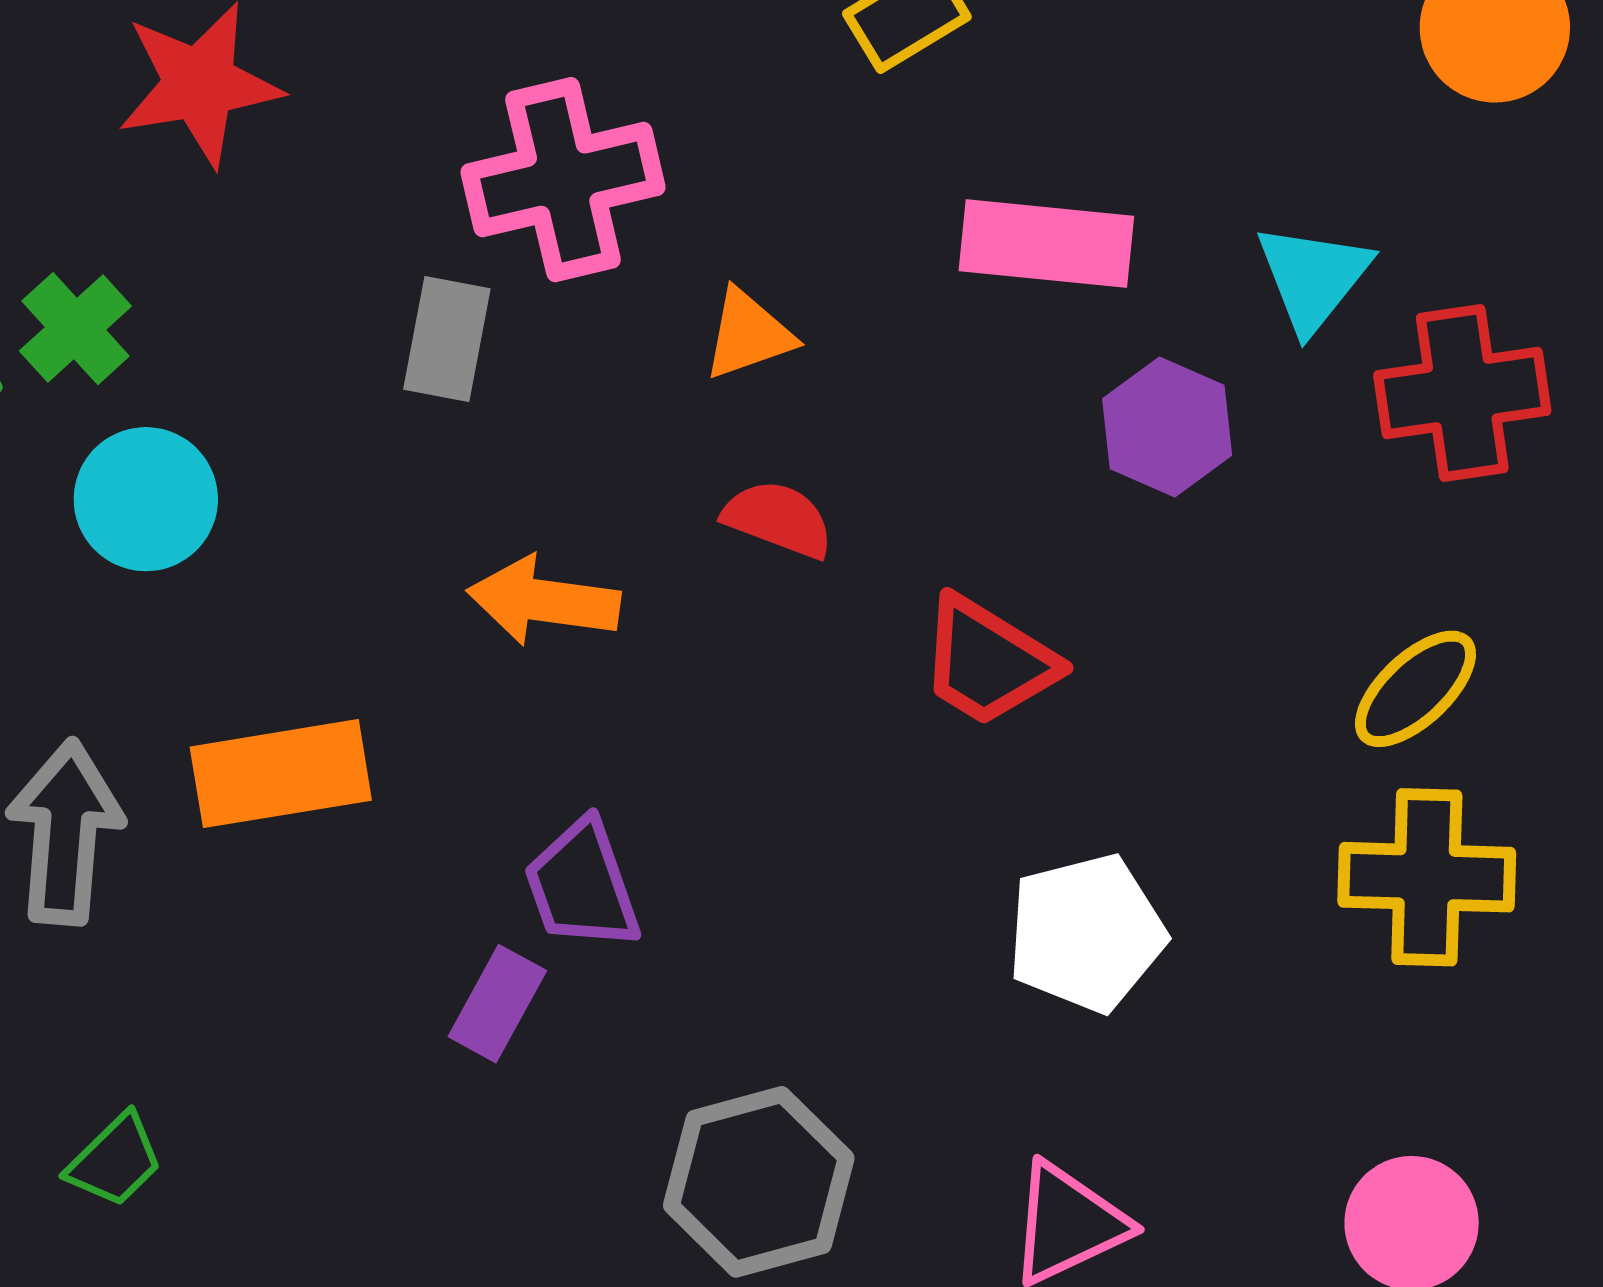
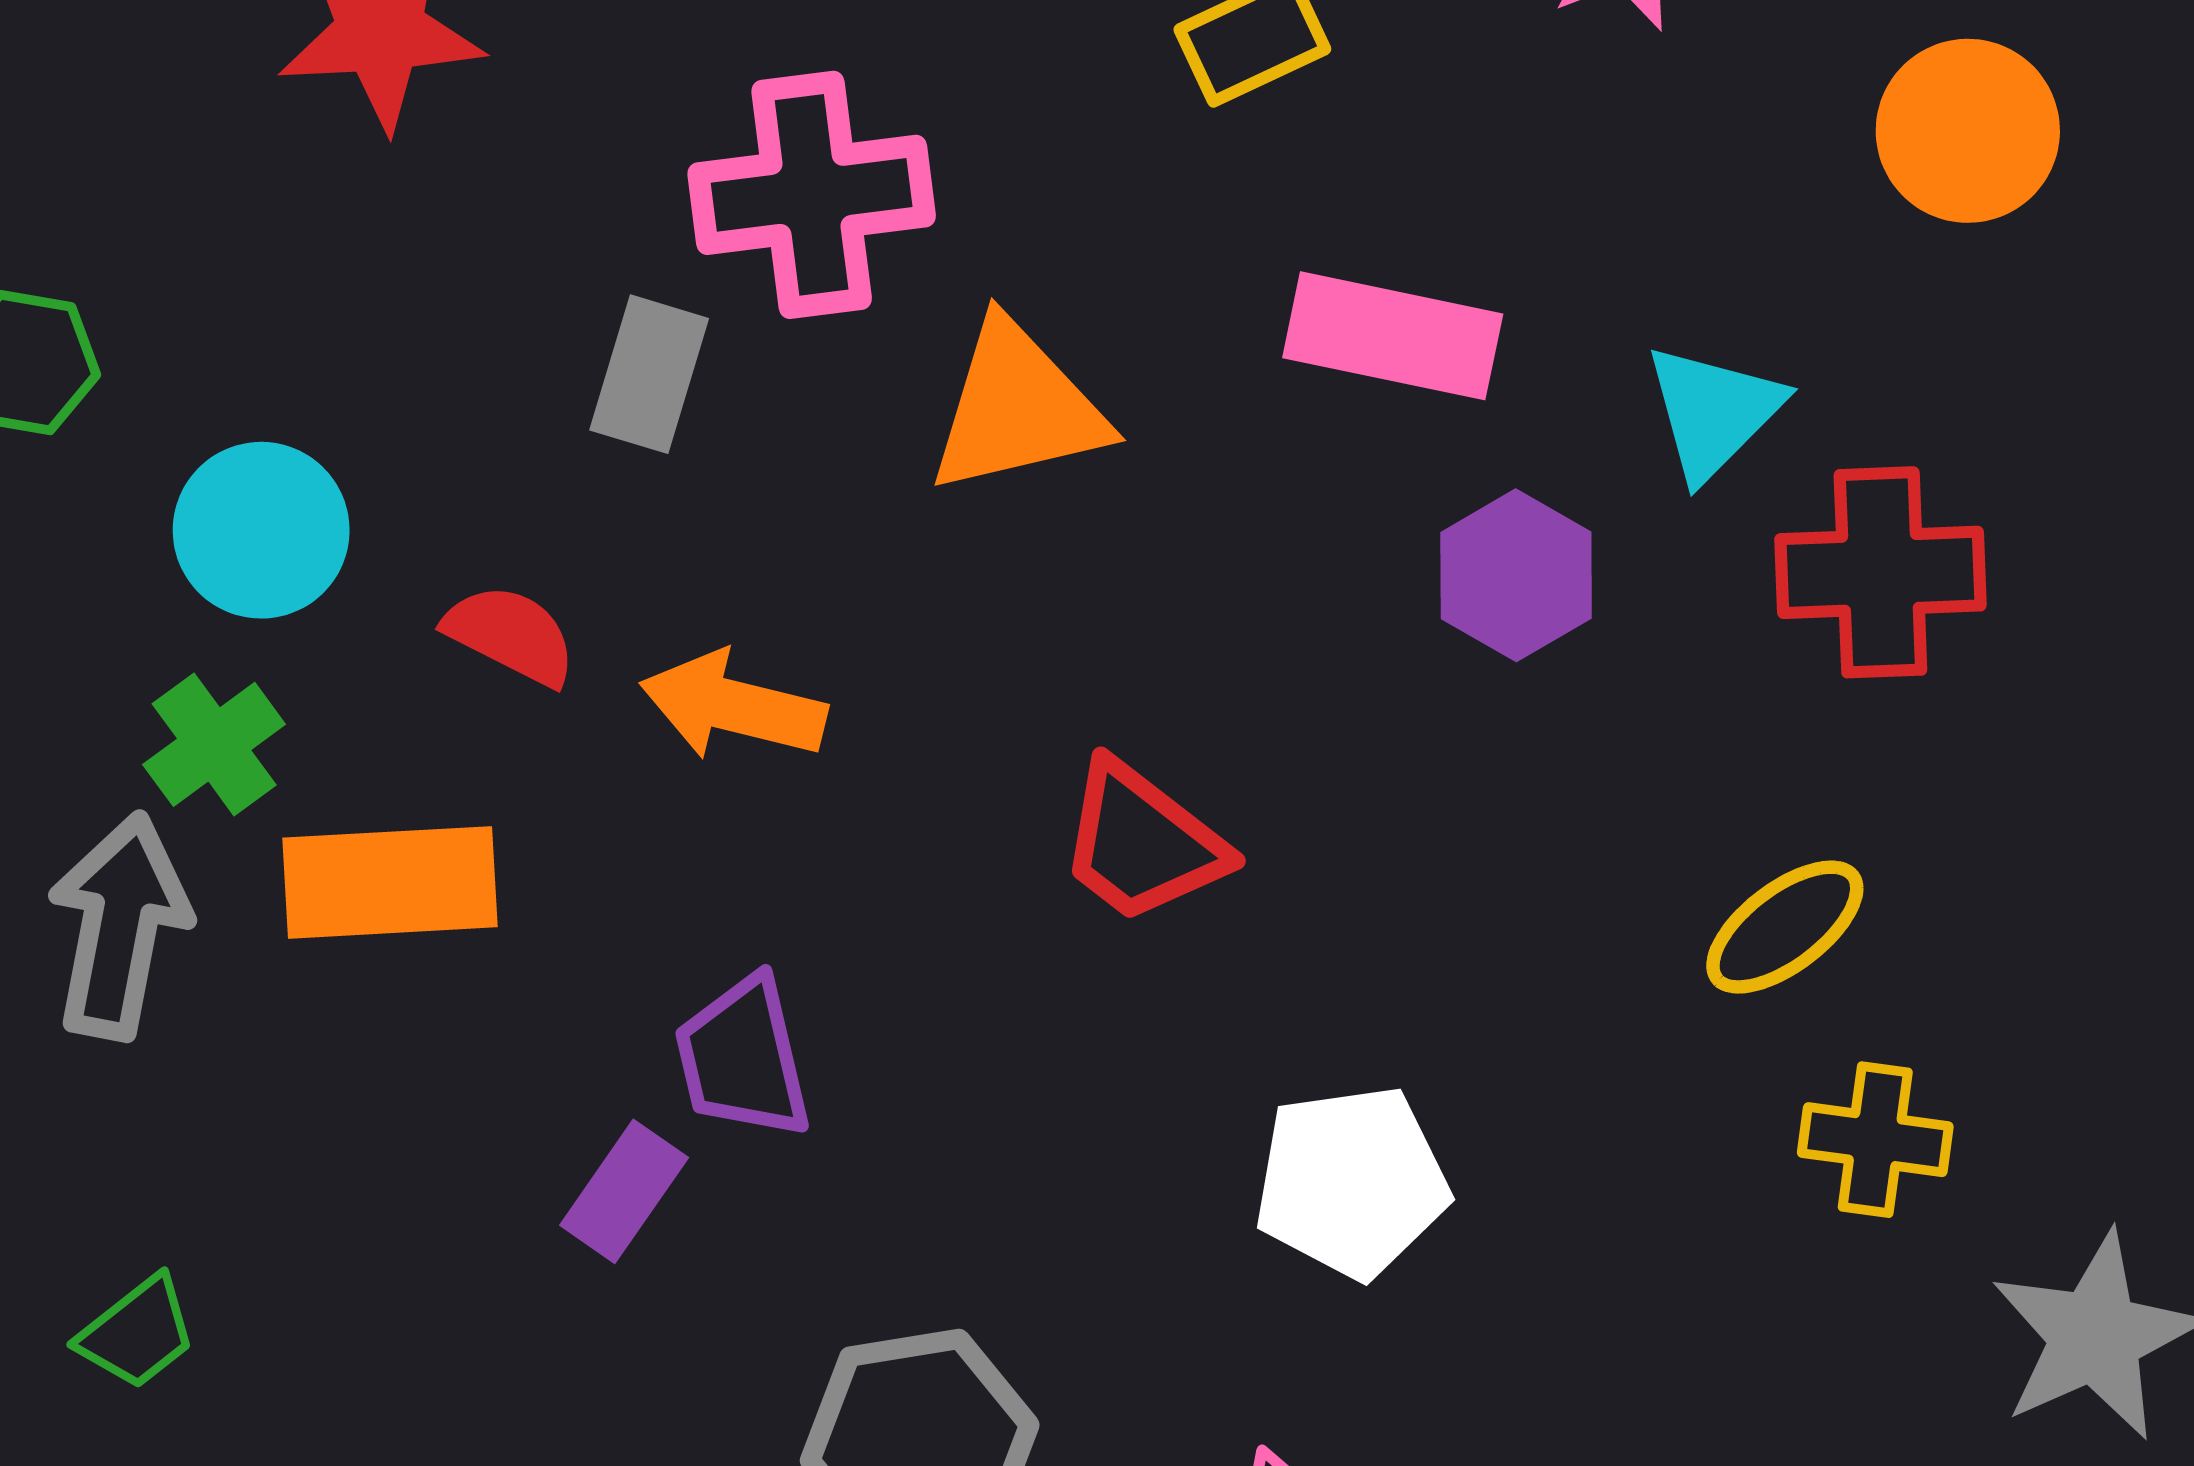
green cross: (75, 329) -> (214, 744), moved
orange triangle: (748, 334) -> (1017, 408), size x1.6
red semicircle: (778, 519) -> (511, 635), moved
red trapezoid: (988, 661) -> (1142, 843), moved
yellow cross: (1427, 877) -> (1875, 1140), moved, size x0.7

